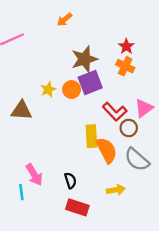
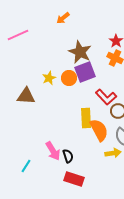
brown star: (84, 59) -> (80, 52), turned -30
pink arrow: (34, 175) -> (53, 151), moved
yellow arrow: (116, 190) -> (113, 153), moved
cyan line: (21, 192) -> (26, 166), turned 40

